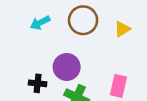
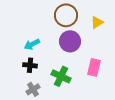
cyan arrow: (40, 23) -> (32, 44), moved
purple circle: (67, 67) -> (70, 41), moved

